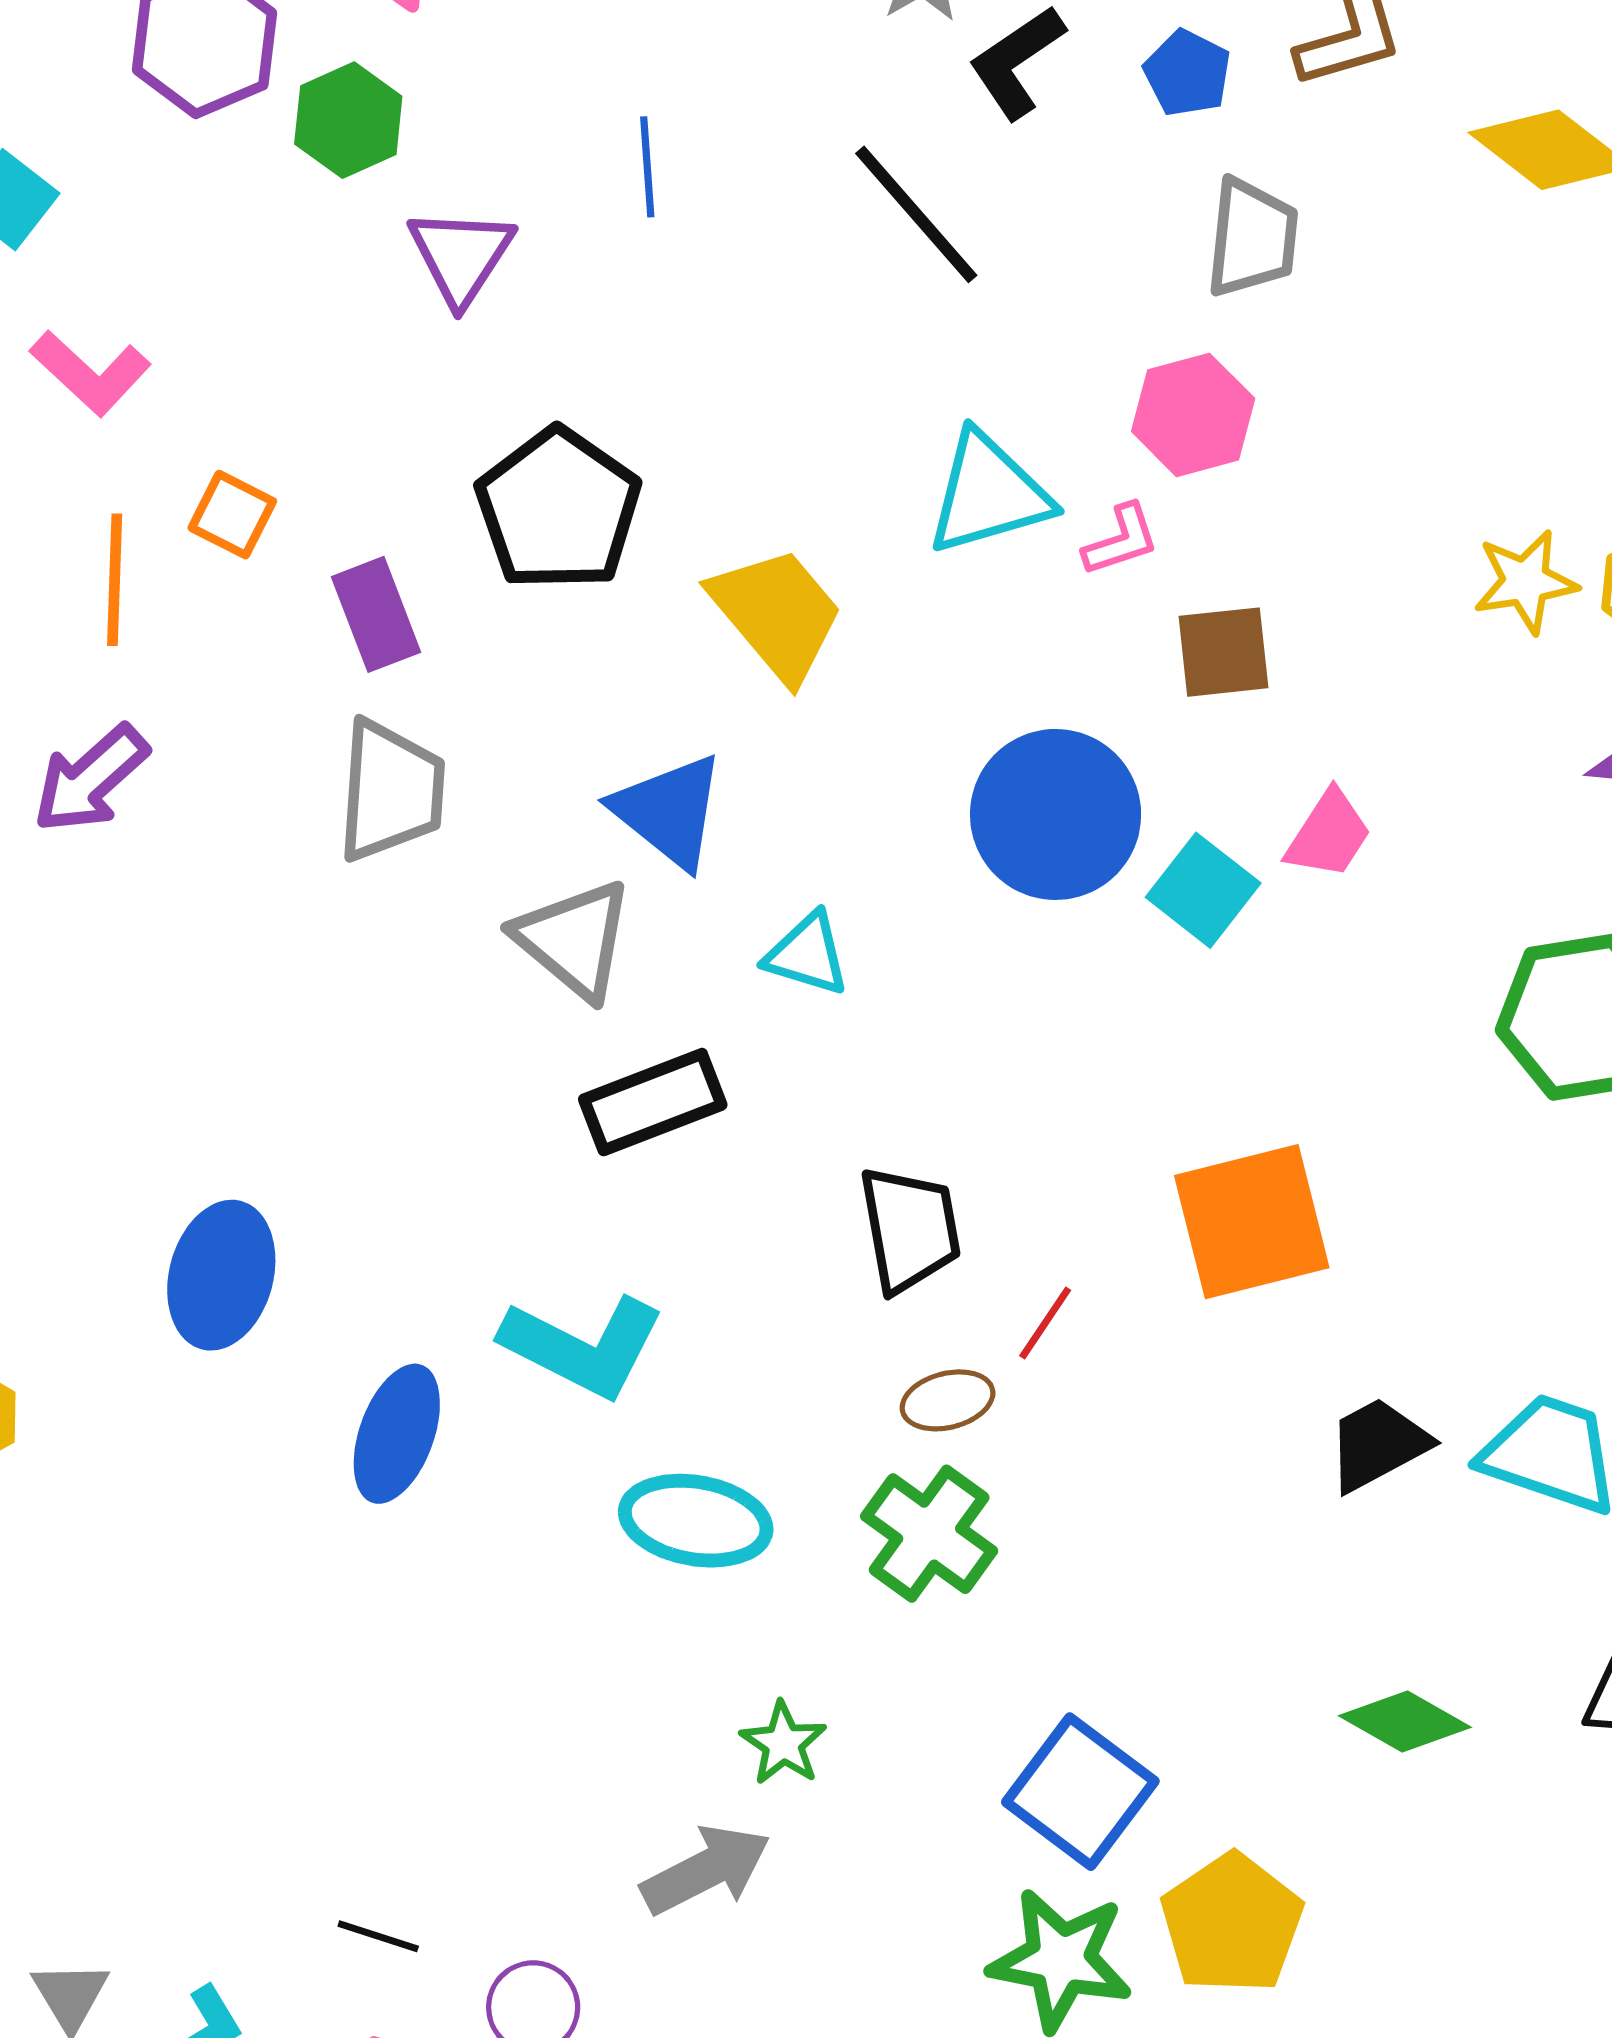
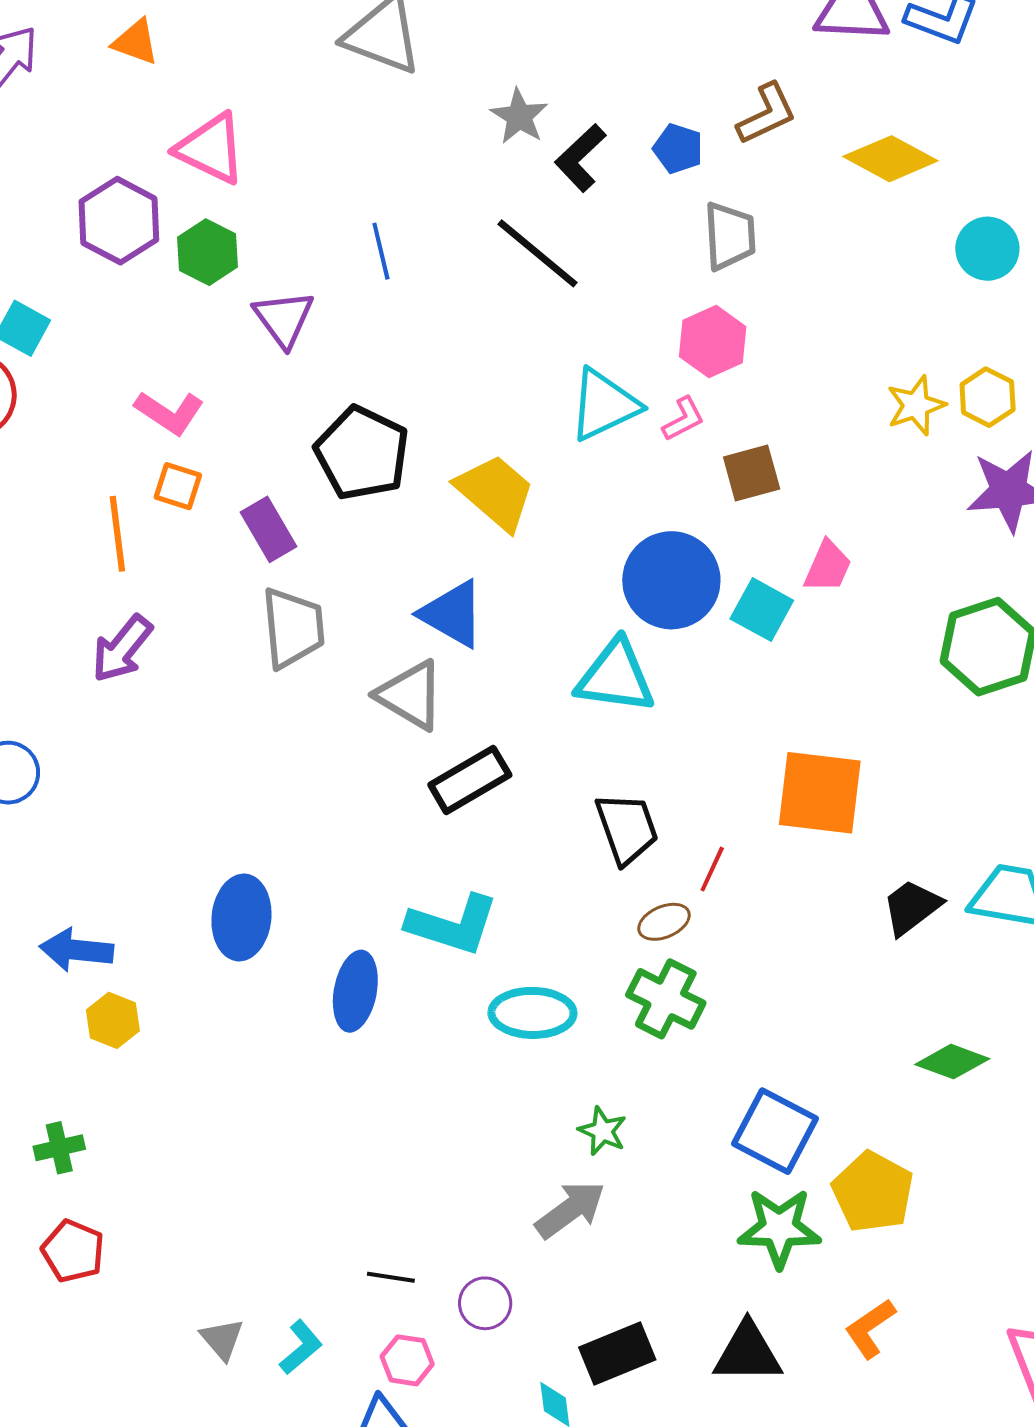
pink L-shape: (90, 373) -> (169, 412), moved
cyan triangle: (807, 954) -> (615, 677), moved, size x1.6
orange square: (1252, 1222) -> (820, 793), turned 30

